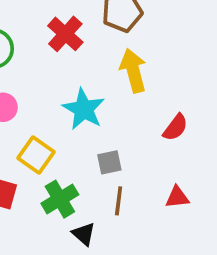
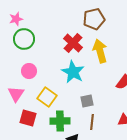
red cross: (65, 34) -> (73, 43), moved
green cross: (60, 199) -> (60, 121), turned 30

